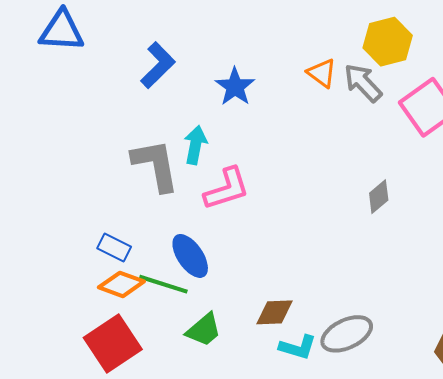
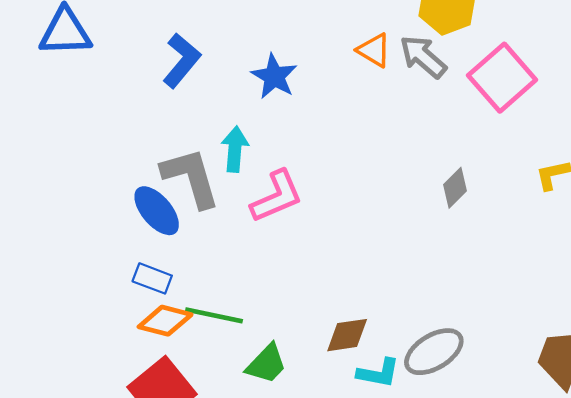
blue ellipse: (190, 256) -> (157, 211), moved

